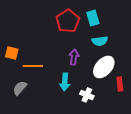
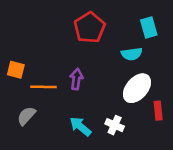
cyan rectangle: (93, 18) -> (149, 28), moved
purple arrow: (74, 57) -> (76, 79), moved
cyan arrow: (65, 82) -> (80, 126), moved, turned 126

